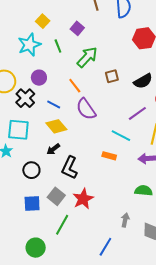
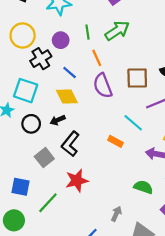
green line: (58, 46) -> (88, 32), moved
brown square: (112, 76) -> (137, 78), moved, size x1.5
black circle: (31, 170) -> (31, 124), moved
gray square: (56, 196) -> (44, 158), moved
blue square: (32, 203) -> (20, 187), moved

